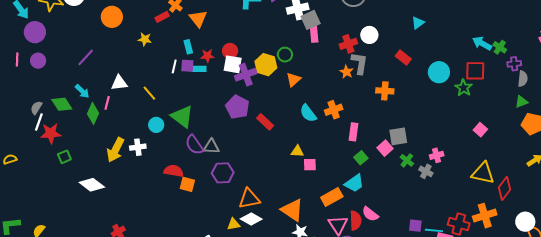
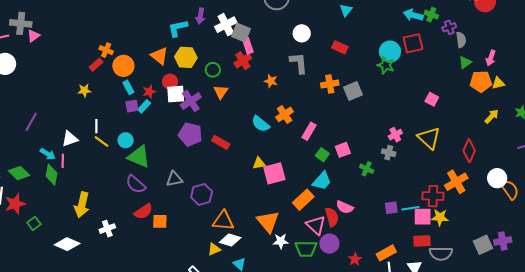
orange circle: (112, 17) -> (123, 66), moved
orange triangle: (198, 19) -> (159, 56), moved
gray square: (311, 20) -> (241, 33), turned -30
red cross: (348, 44) -> (243, 61), moved
green circle: (285, 55) -> (213, 70), moved
yellow hexagon: (266, 65) -> (186, 57), moved
white line: (174, 66) -> (96, 126), moved
cyan rectangle: (199, 69) -> (144, 106), turned -32
orange star: (347, 72) -> (271, 81), moved
cyan circle: (439, 72) -> (390, 52), moved
orange triangle: (293, 80) -> (221, 92), moved
green star: (464, 88) -> (386, 65), moved
cyan arrow: (82, 91) -> (48, 154), moved
cyan circle: (156, 125) -> (126, 140), moved
pink rectangle: (353, 132) -> (309, 131), turned 36
gray square: (398, 136) -> (353, 91), moved
purple semicircle: (194, 145) -> (136, 184), moved
white cross: (138, 147) -> (107, 229), moved
pink square: (385, 148) -> (343, 150), moved, turned 35
green cross: (407, 160) -> (367, 169), moved
pink square: (310, 165) -> (274, 173), size x1.6
red semicircle: (174, 171) -> (143, 211), turned 150
purple hexagon: (223, 173) -> (202, 194), moved
yellow triangle: (483, 173) -> (429, 138), moved, turned 45
orange triangle: (249, 199) -> (223, 221), turned 30
orange triangle: (292, 210) -> (268, 222), turned 30

